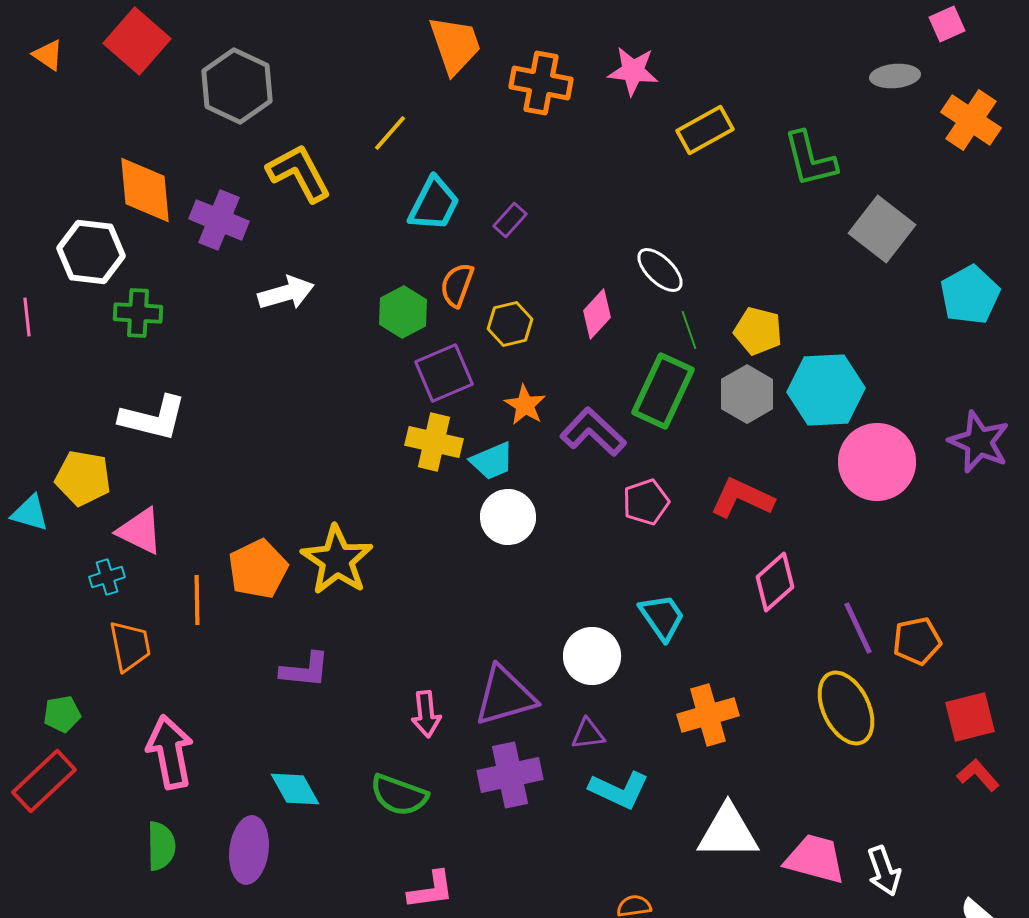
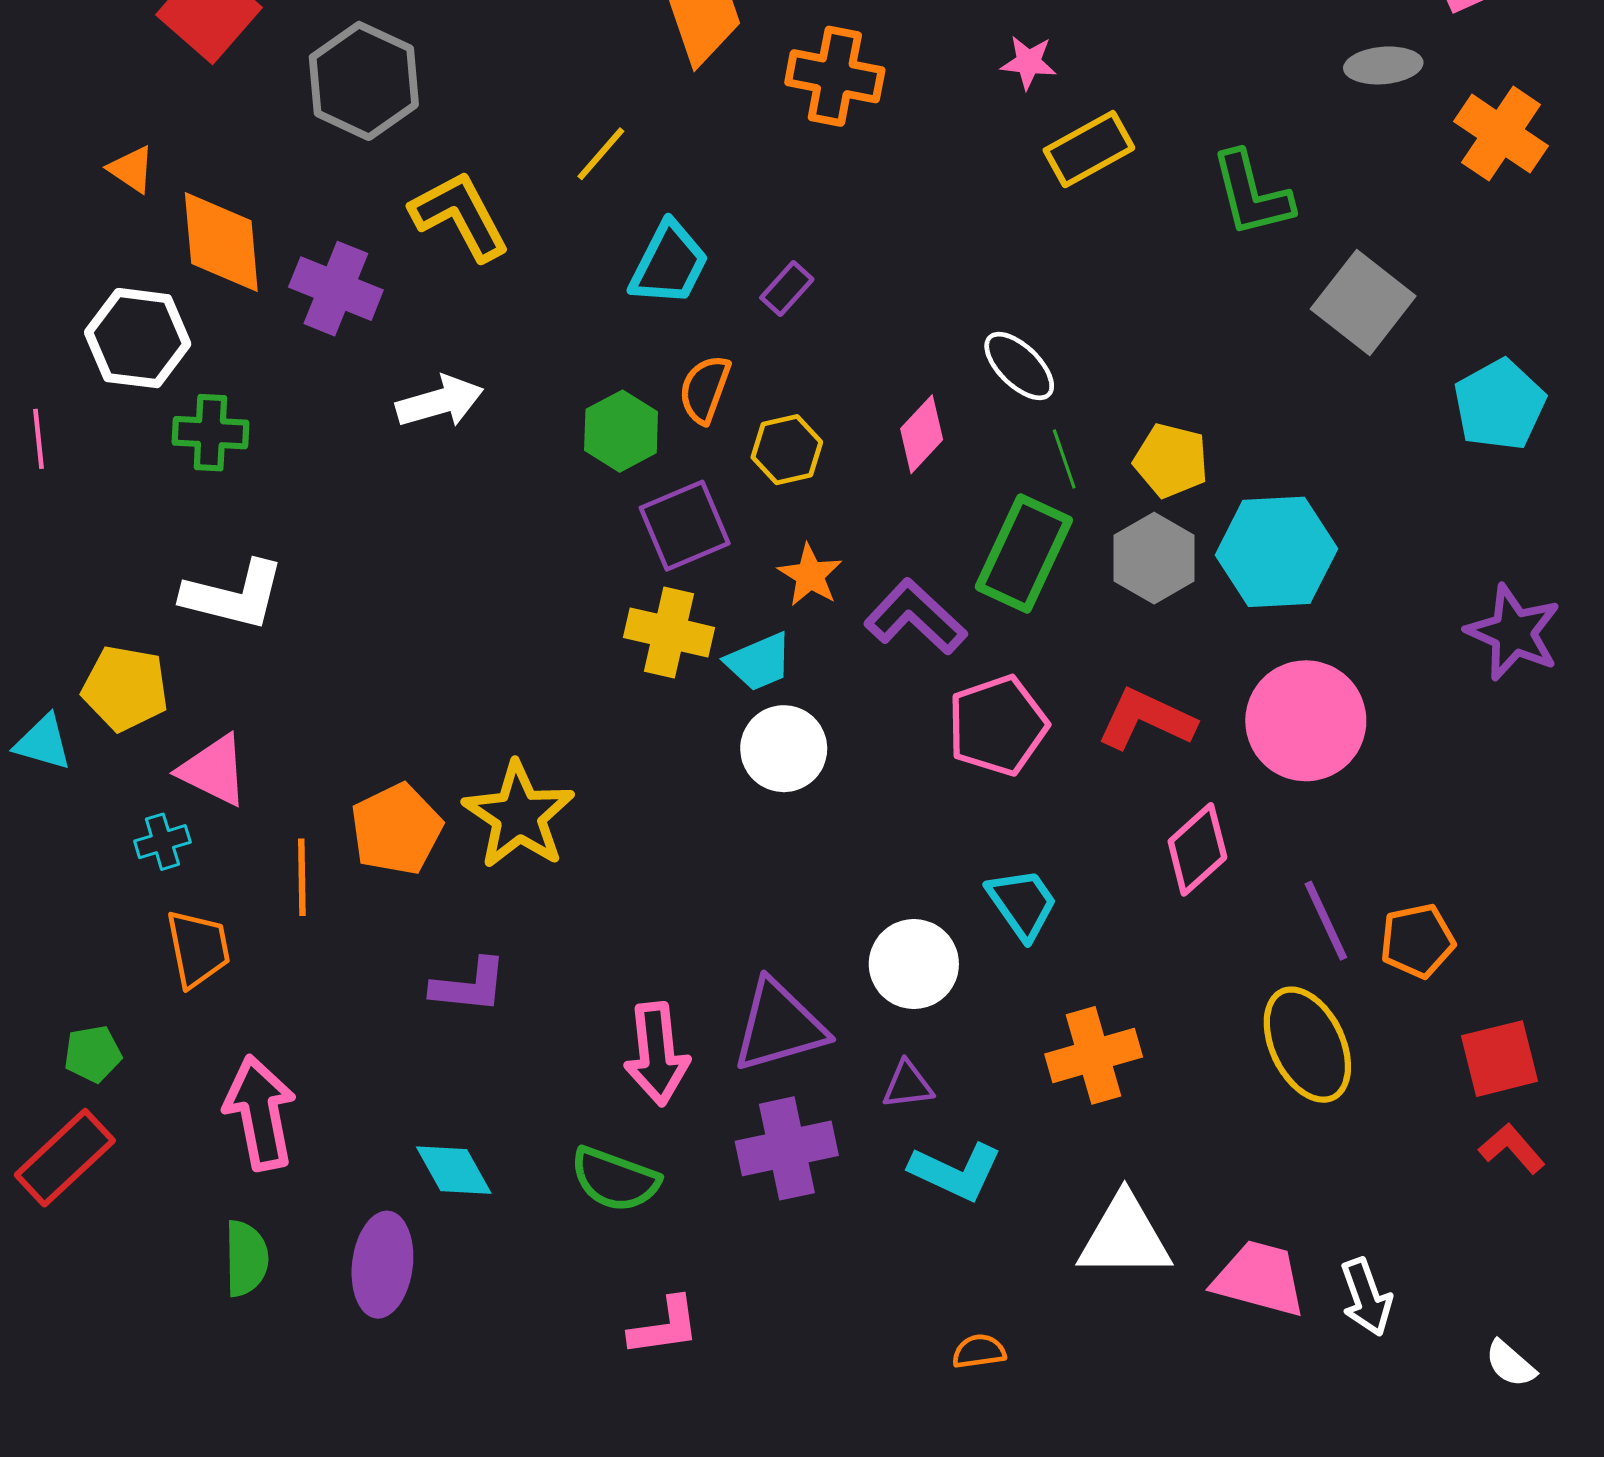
orange triangle: (48, 55) -> (131, 169), moved
pink star: (633, 71) -> (1029, 62), moved, size x0.7
pink circle: (877, 462) -> (1306, 721), moved
pink pentagon: (646, 502) -> (998, 725), size x1.4
pink arrow: (426, 714) -> (657, 1054), size x1.4

